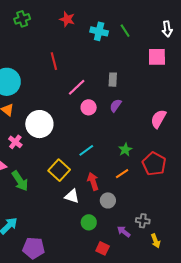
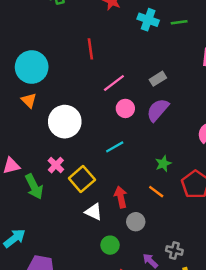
green line: (125, 31) -> (179, 22), turned -72
gray rectangle: (113, 80) -> (158, 79), turned 48
purple semicircle: (116, 106) -> (158, 110), size x1.5
pink cross: (15, 142) -> (56, 165), moved
cyan line: (86, 150) -> (115, 147), moved
orange line: (122, 174) -> (156, 192), turned 64

